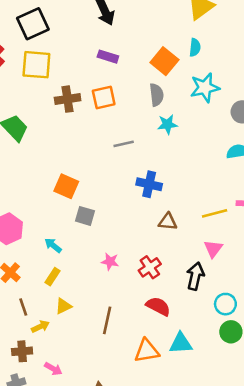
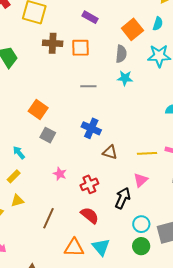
blue cross: (149, 184) -> (91, 128), moved
cyan triangle: (181, 343) -> (101, 247), turned 42

